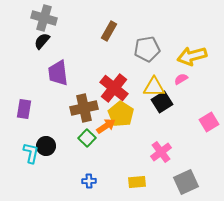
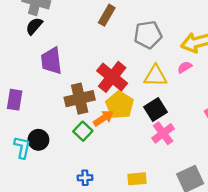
black square: (162, 102) -> (155, 109), moved
pink cross: (161, 152) -> (163, 133), moved

